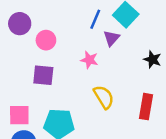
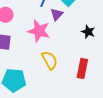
pink star: (89, 60) -> (39, 31), size x1.6

